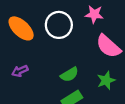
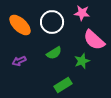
green semicircle: (69, 74) -> (54, 53), moved
green star: (106, 80) -> (82, 61), moved

